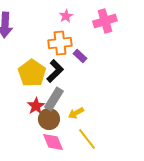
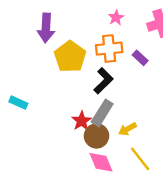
purple rectangle: (80, 56) -> (140, 58), moved
yellow pentagon: (32, 73) -> (70, 57), moved

